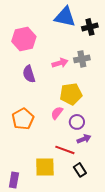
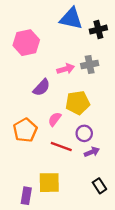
purple semicircle: (29, 74) -> (42, 87), moved, turned -120
pink semicircle: (57, 113) -> (55, 119), moved
red line: (65, 150) -> (61, 147), moved
black rectangle: (80, 170) -> (99, 186), moved
purple rectangle: (14, 180) -> (26, 196), moved

